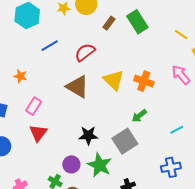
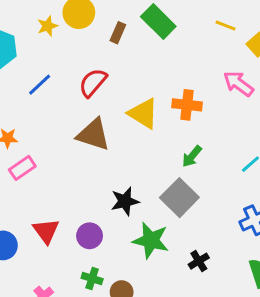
pink rectangle: (34, 106) -> (22, 168), moved, turned 36
red triangle: (38, 133) -> (46, 231), moved
purple circle: (71, 164) -> (90, 236), moved

